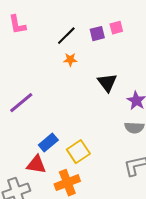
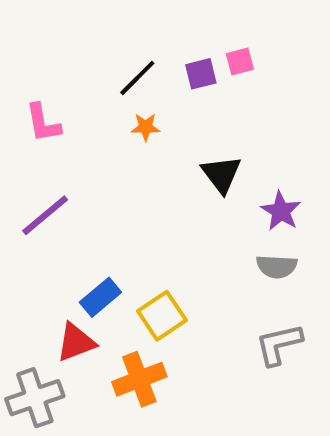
pink L-shape: (17, 25) -> (43, 123), moved
red triangle: (36, 165) -> (76, 342), turned -30

